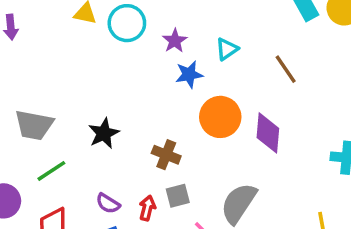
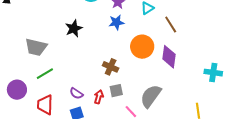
brown line: (286, 69) -> (171, 24), moved
blue star: (189, 74) -> (116, 22), moved
black star: (104, 133) -> (74, 28), moved

